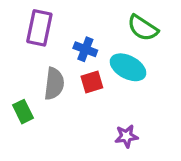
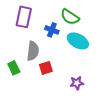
green semicircle: (143, 28) -> (70, 17), moved
red square: (92, 82) -> (46, 68), moved

